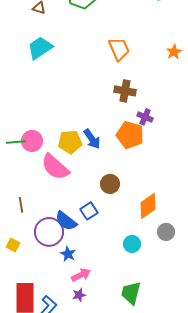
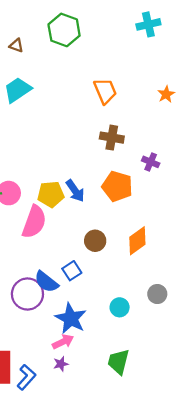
purple cross: (145, 117) -> (151, 162), moved
pink semicircle: (55, 167) -> (34, 222), turned -112
orange diamond: (148, 206) -> (137, 241), moved
blue star: (68, 254) -> (71, 318), moved, size x1.8

